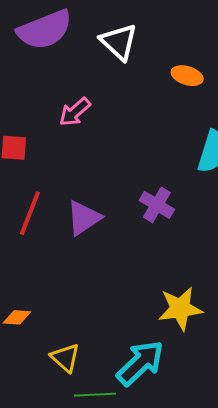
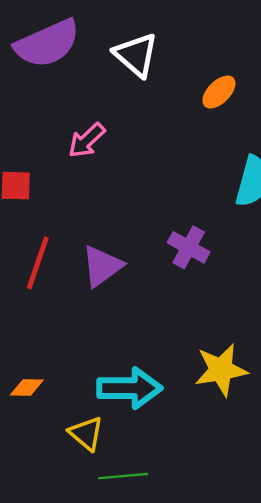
orange ellipse: (187, 76) -> (219, 92), turned -60
cyan arrow: (140, 363) -> (130, 388), moved, turned 46

